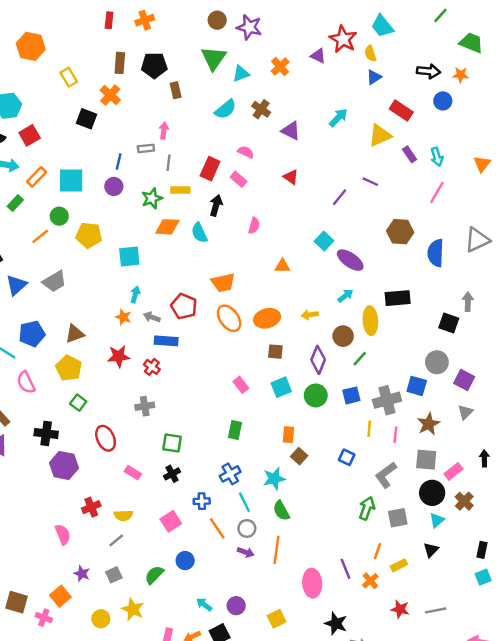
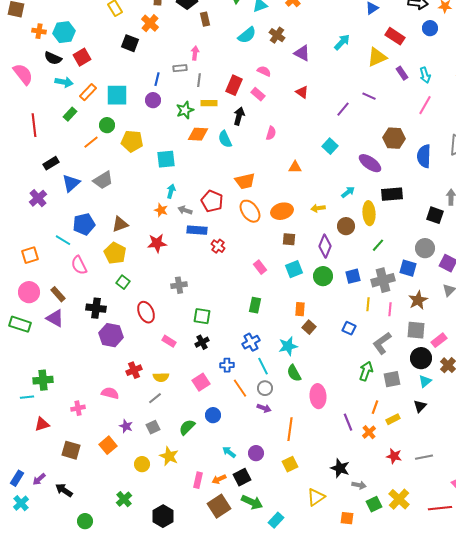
purple ellipse: (350, 260) -> (370, 163), moved
green line: (360, 359) -> (378, 245), moved
red cross: (152, 367) -> (218, 246), moved
pink semicircle: (63, 534) -> (110, 393), turned -54
orange line: (277, 550) -> (290, 429), moved
pink ellipse: (312, 583) -> (318, 396), moved
pink cross: (44, 618) -> (78, 408), moved, turned -32

